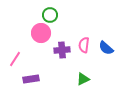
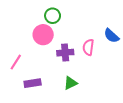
blue semicircle: (106, 48) -> (111, 36), moved
green triangle: (83, 79) -> (70, 83), moved

